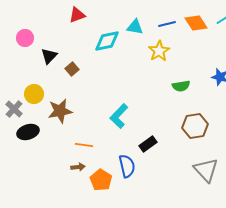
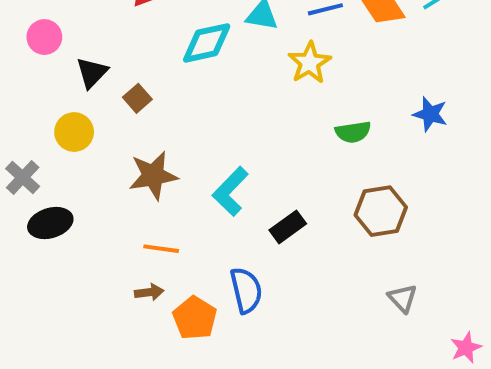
yellow circle: (34, 94) -> (74, 132), moved
brown star: (60, 111) -> (153, 176), moved
black rectangle: (148, 144) -> (288, 227), moved
gray triangle: (206, 170) -> (403, 298), size x0.6

